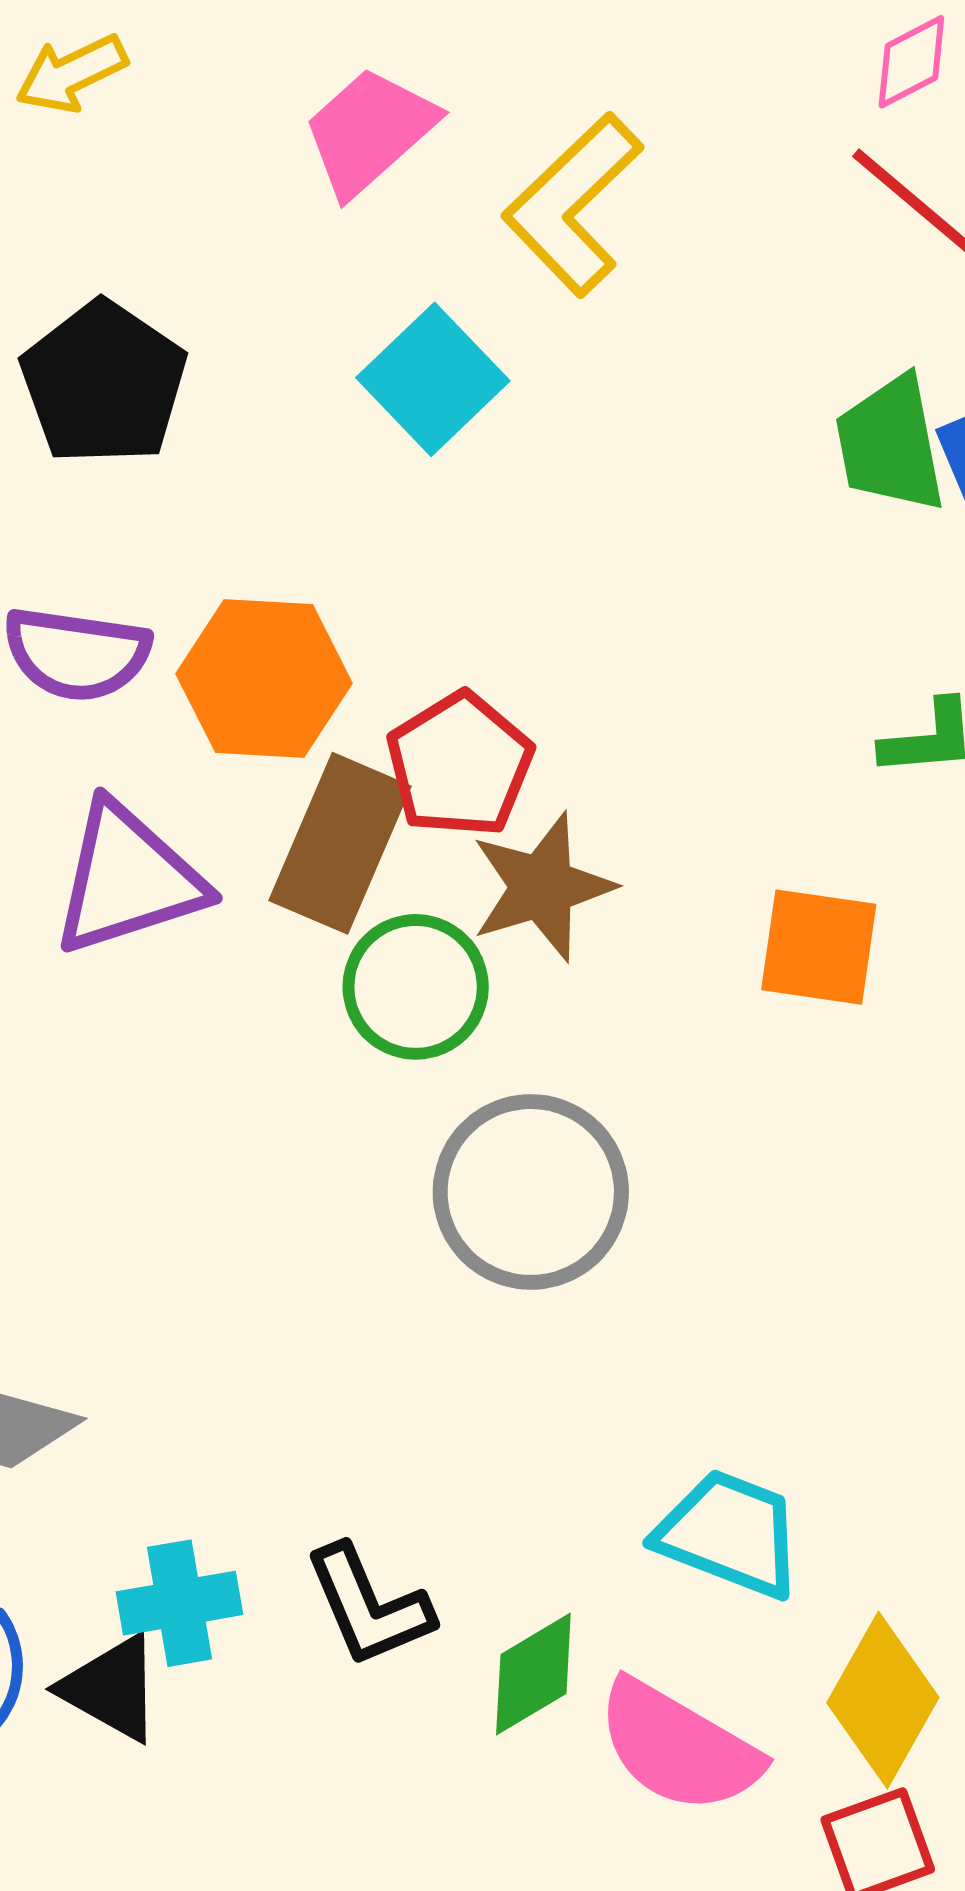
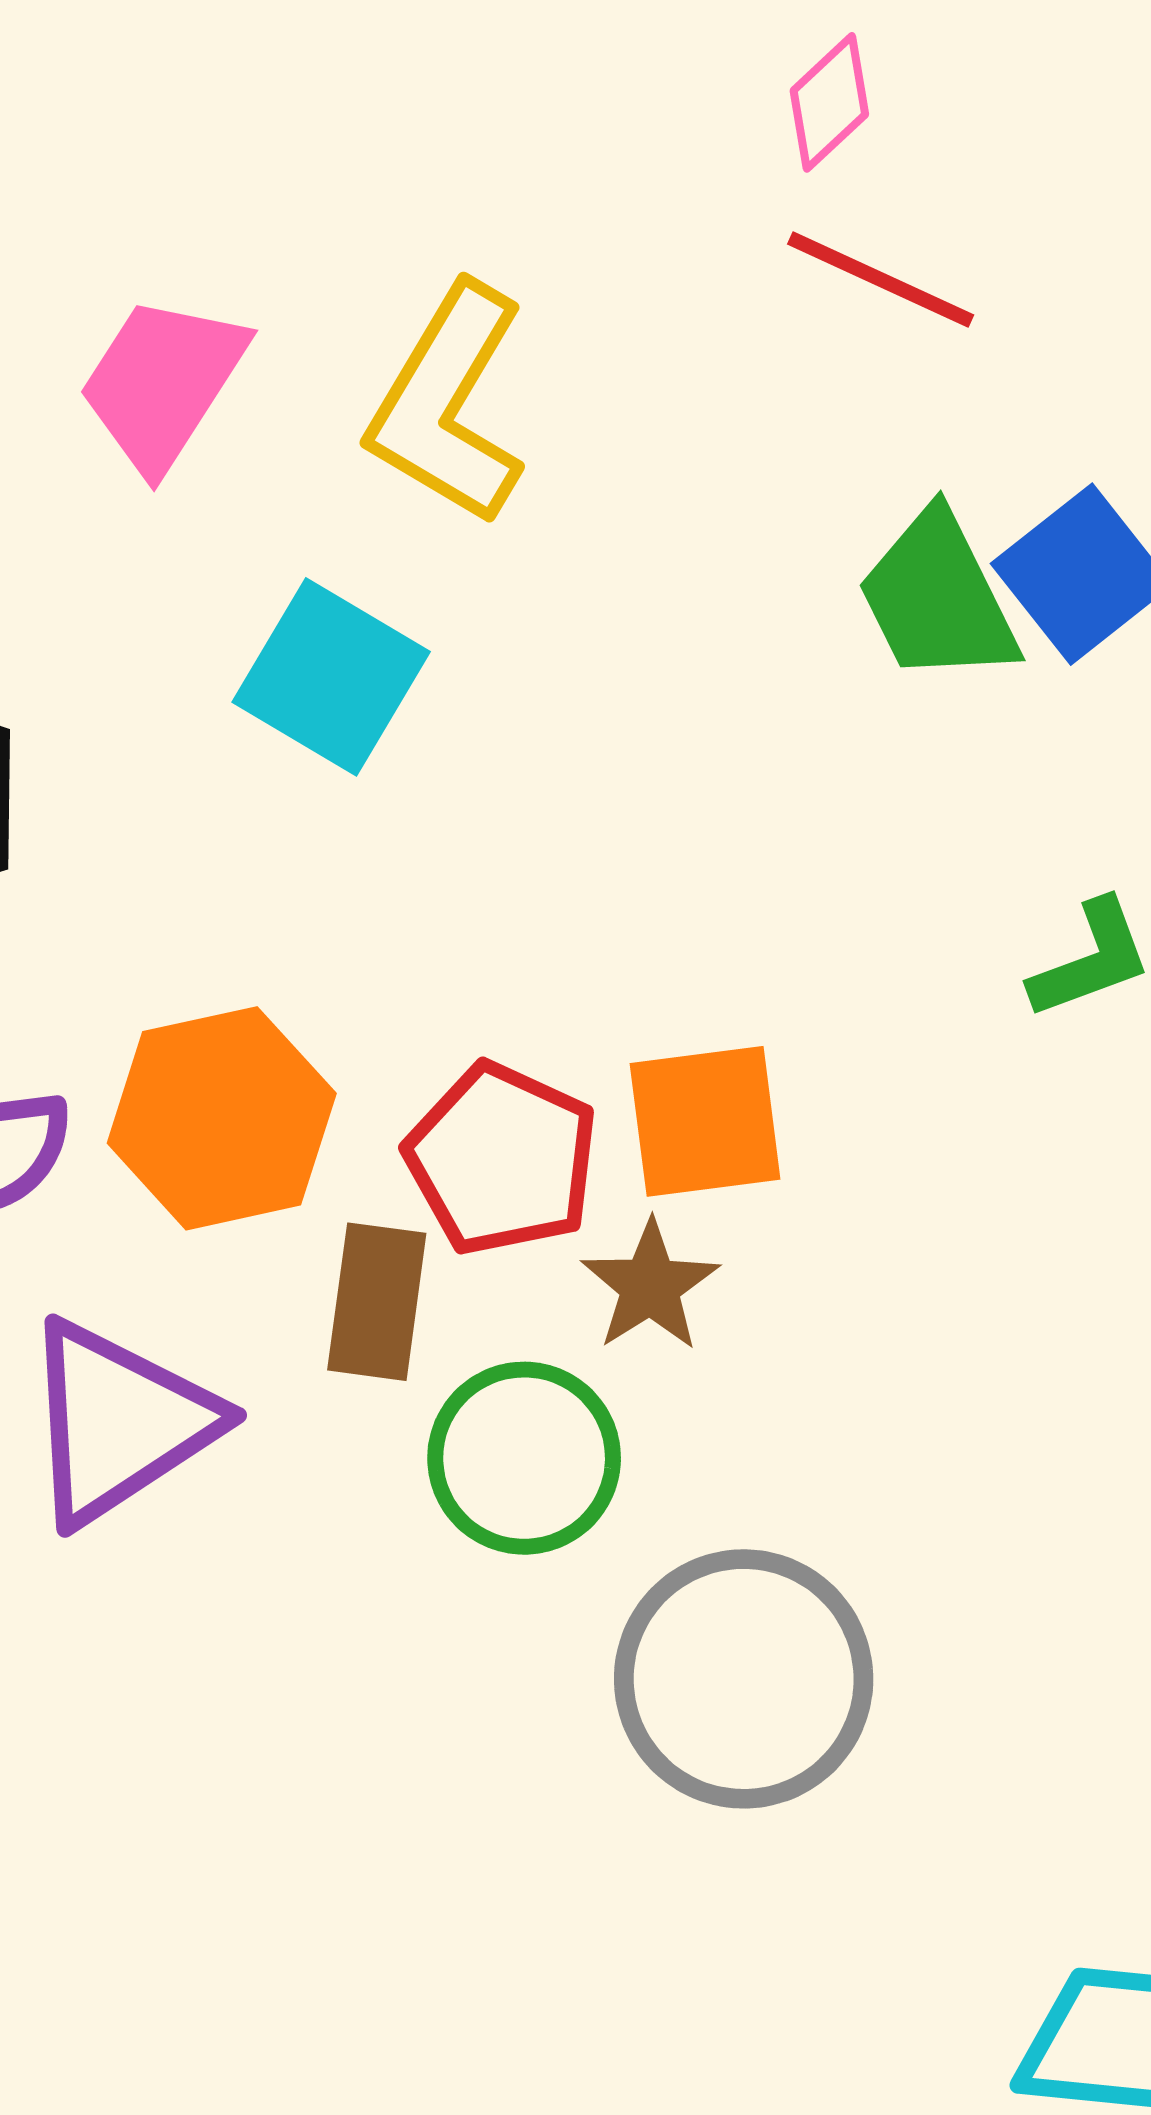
brown rectangle: (340, 843) -> (377, 1302), size x0.7
brown star: (542, 887) -> (650, 1286), size x0.7
orange square: (819, 947) -> (705, 1121), moved

